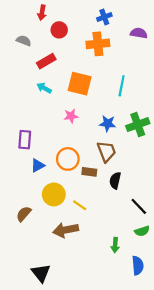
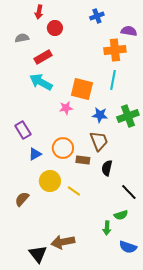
gray semicircle: (24, 41) -> (22, 38), turned -32
orange cross: (98, 44) -> (115, 50), moved
orange square: (80, 84) -> (82, 89), moved
cyan arrow: (44, 88) -> (41, 82), size x1.6
purple rectangle: (25, 140) -> (23, 130), turned -36
brown arrow: (66, 230) -> (63, 242), moved
green semicircle: (142, 231) -> (121, 215), moved
blue semicircle: (138, 265) -> (128, 247), turned 114

